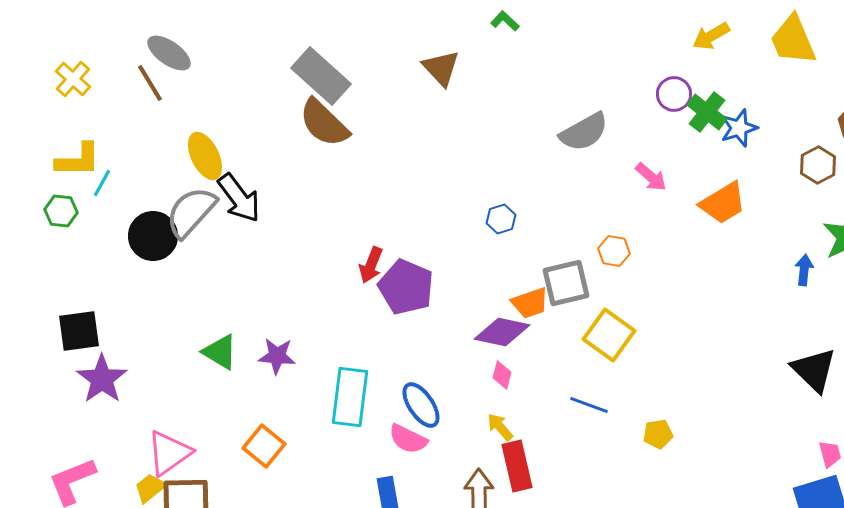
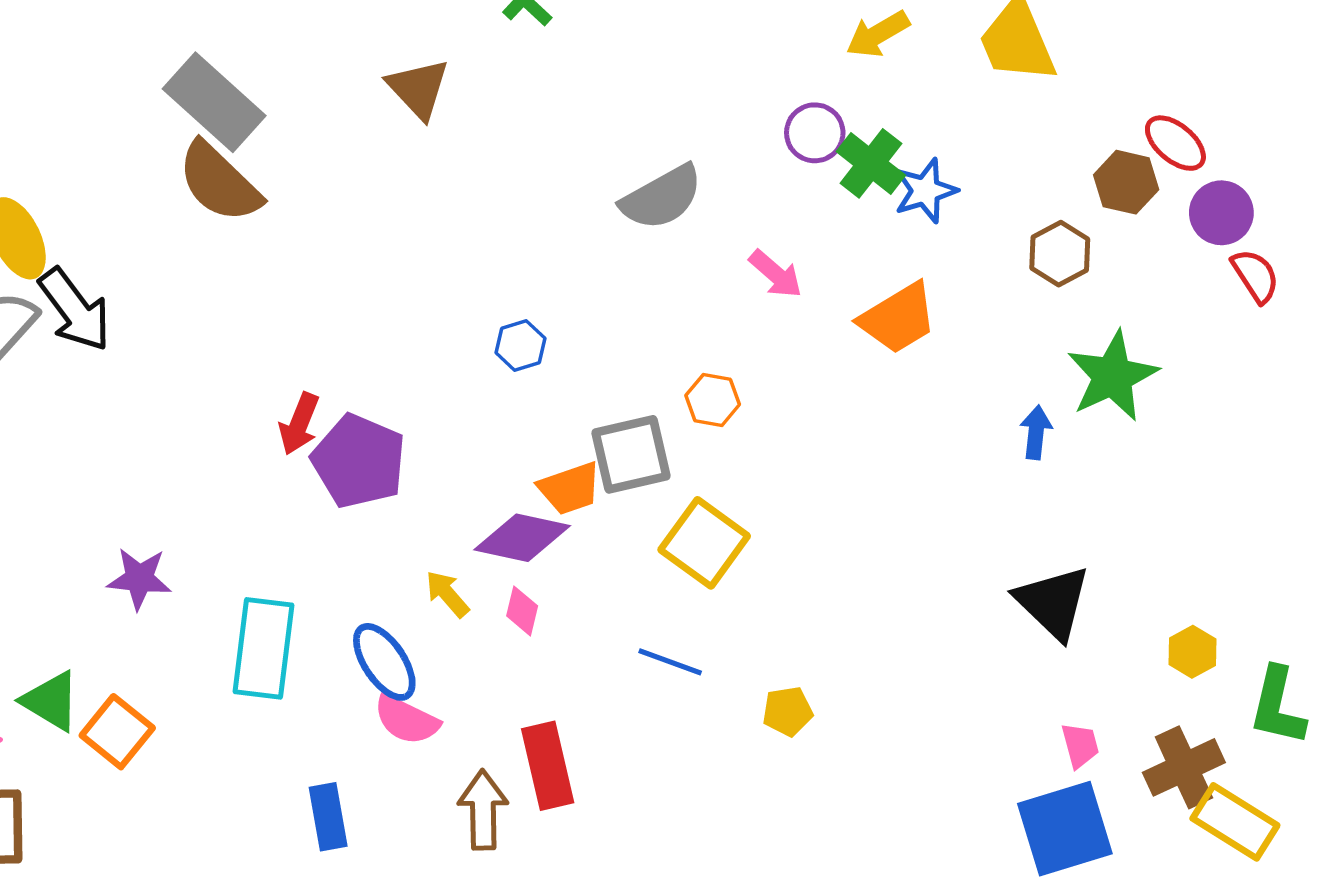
green triangle: (220, 352) -> (51, 701), moved
yellow arrow: (500, 427) -> (447, 594), moved
pink semicircle: (408, 439) -> (406, 720), moved

